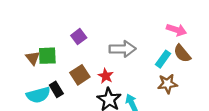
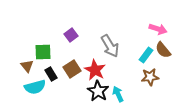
gray arrow: (123, 49) -> (110, 46), turned 60
brown triangle: (33, 58) -> (27, 66), moved
red star: (106, 76) -> (95, 70), size x1.5
black rectangle: (56, 89) -> (51, 74), moved

